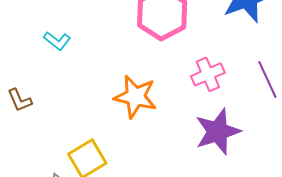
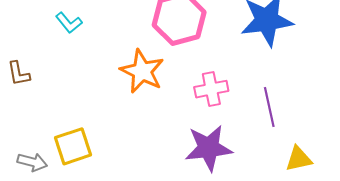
orange star: (135, 97) -> (142, 71), moved

